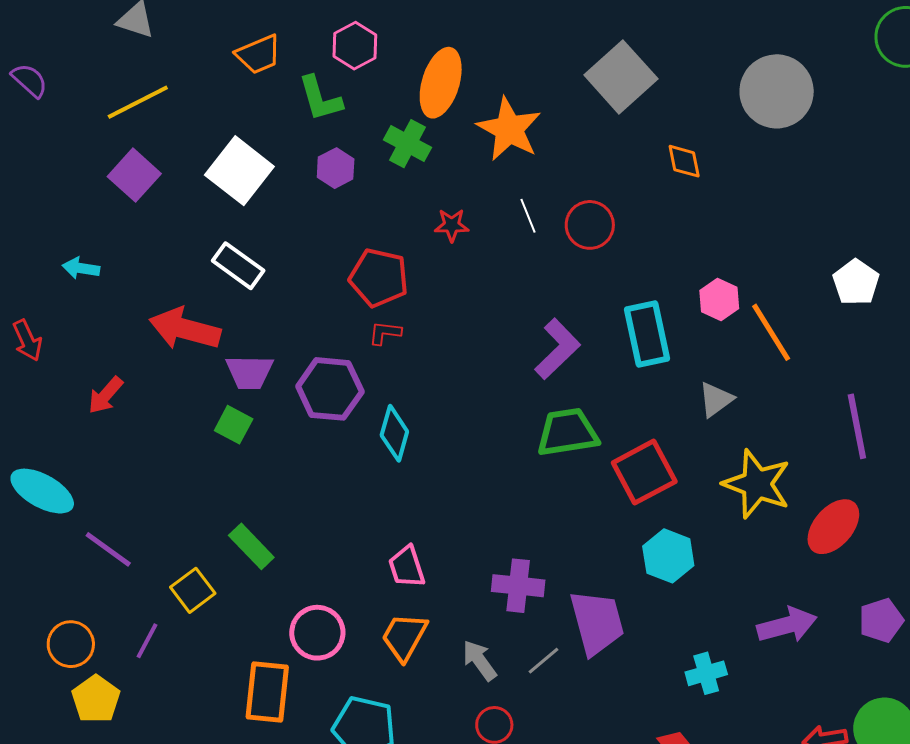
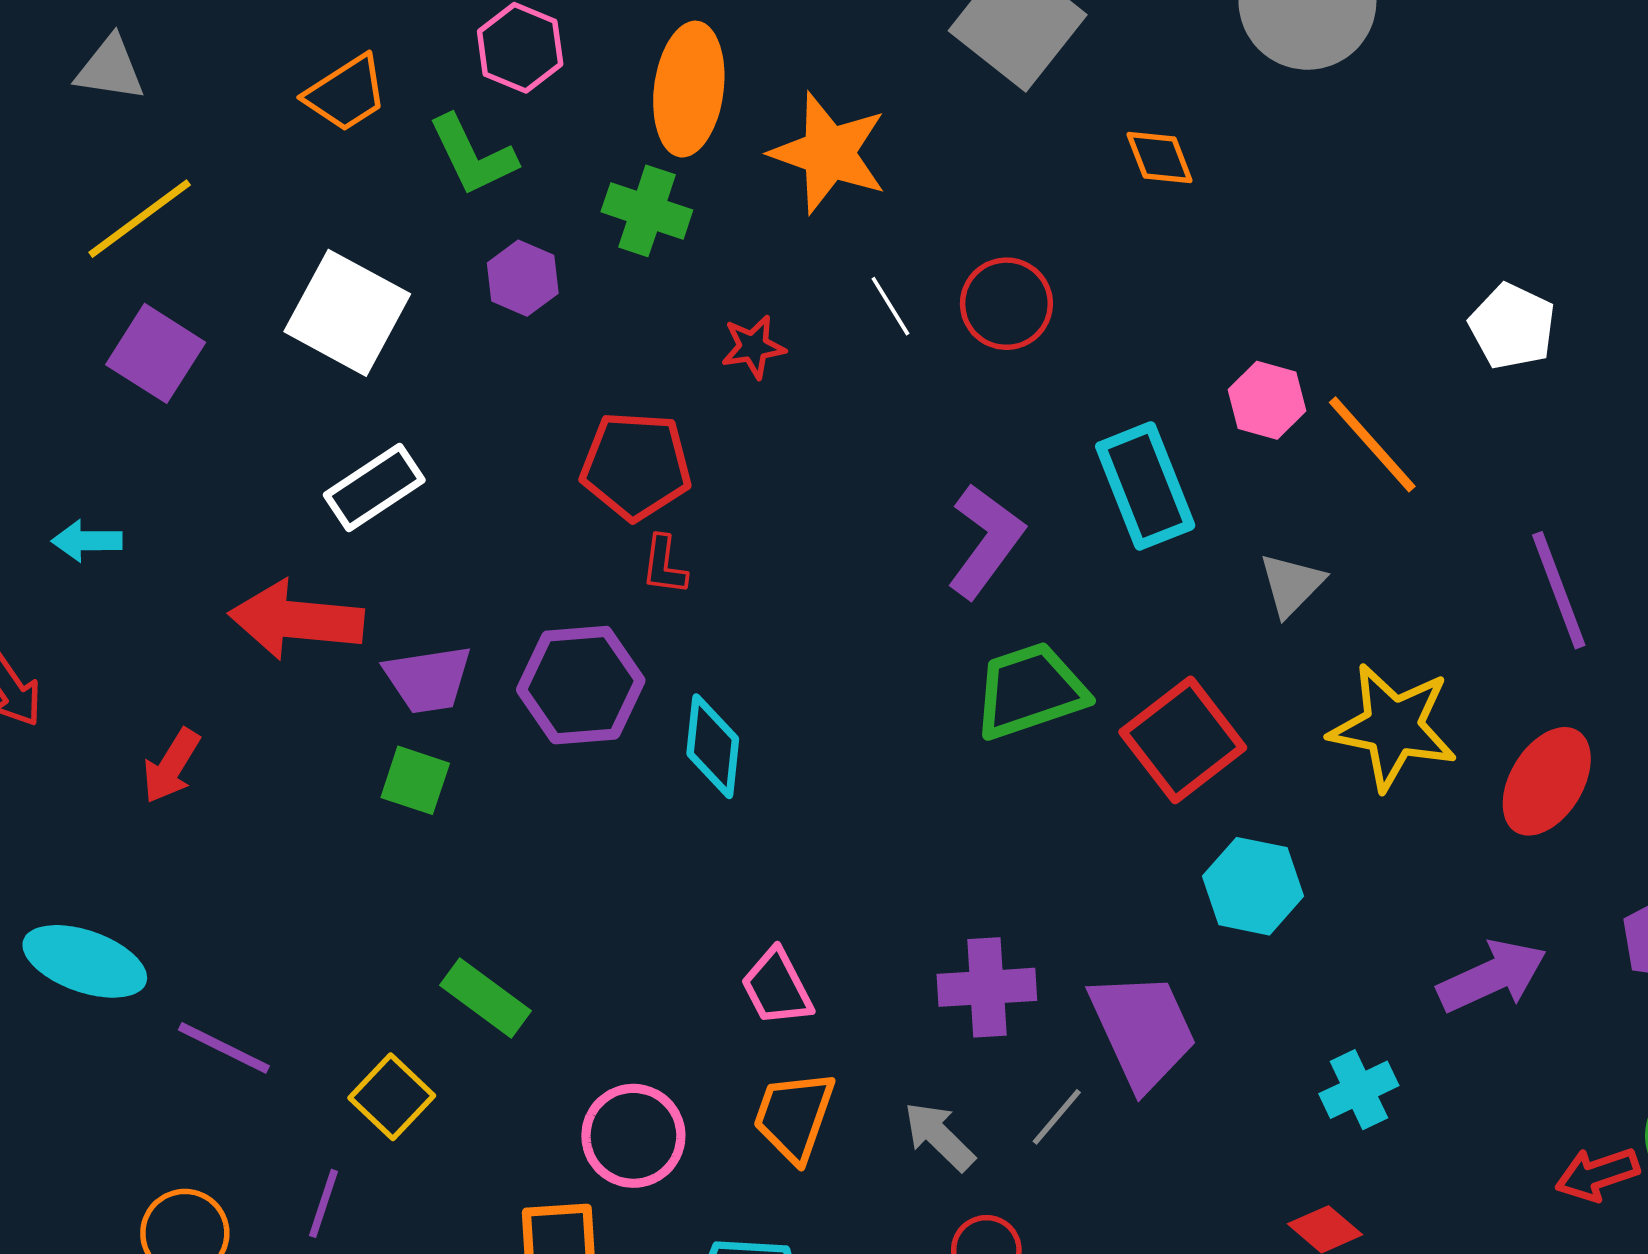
white rectangle: (238, 266) -> (374, 487), turned -60
red L-shape: (385, 333) -> (664, 565), turned -80

